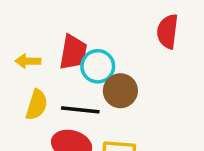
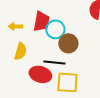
black line: (80, 110) -> (54, 62), moved

